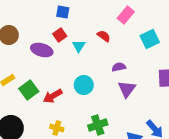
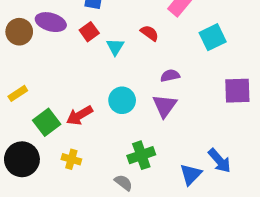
purple ellipse: (42, 50) -> (51, 22), moved
purple triangle: (127, 89) -> (165, 106), moved
green square: (29, 90) -> (47, 122), moved
yellow cross: (57, 128) -> (71, 159), moved

